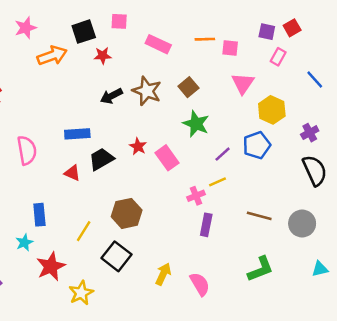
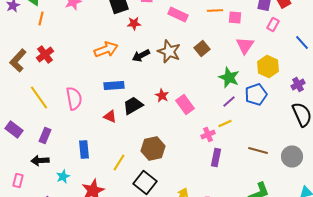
orange arrow: (52, 56) -> (106, 50), moved
green star: (196, 124) -> (229, 78), moved
cyan star: (24, 242) -> (63, 176), moved

